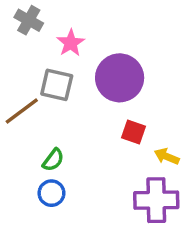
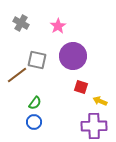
pink star: (71, 43) -> (58, 26), moved

